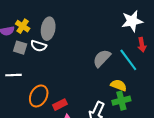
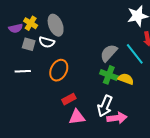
gray ellipse: (48, 29) -> (56, 25), turned -30
orange ellipse: (39, 96) -> (59, 70), moved
green cross: (121, 101) -> (109, 75), moved, turned 36

